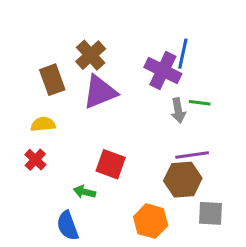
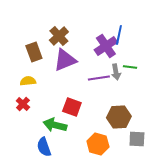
purple cross: (163, 70) -> (106, 46), turned 30
purple line: (192, 155) -> (99, 78), moved
green arrow: (85, 192) -> (55, 125), size x1.6

